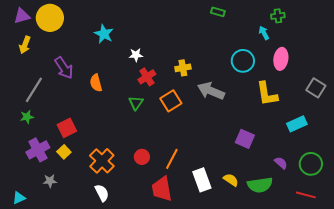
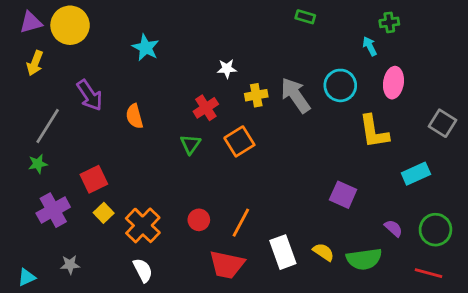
white star: (136, 55) -> (227, 69), moved
gray arrow: (211, 91) -> (295, 95), moved, turned 32
yellow square: (64, 152) -> (104, 213), moved
gray star: (50, 181) -> (70, 265), moved
red trapezoid: (162, 189) -> (227, 265), turned -68

